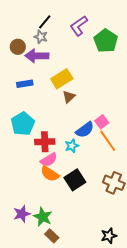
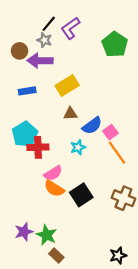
purple L-shape: (79, 26) -> (70, 28), moved
brown triangle: (69, 97) -> (70, 114), moved, turned 40
blue semicircle: (85, 130) -> (92, 126), moved
red cross: (45, 142) -> (38, 147), moved
cyan star: (72, 146) -> (78, 147), moved

